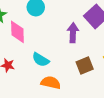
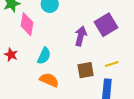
cyan semicircle: (41, 60) -> (44, 56), turned -108

